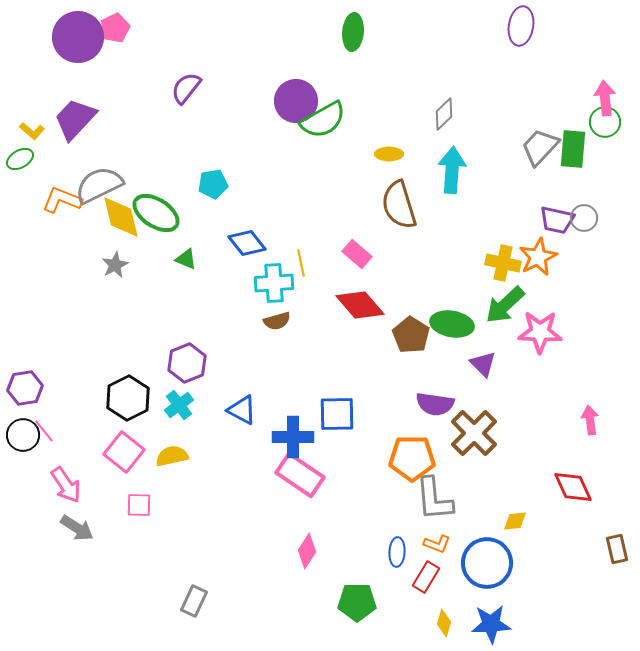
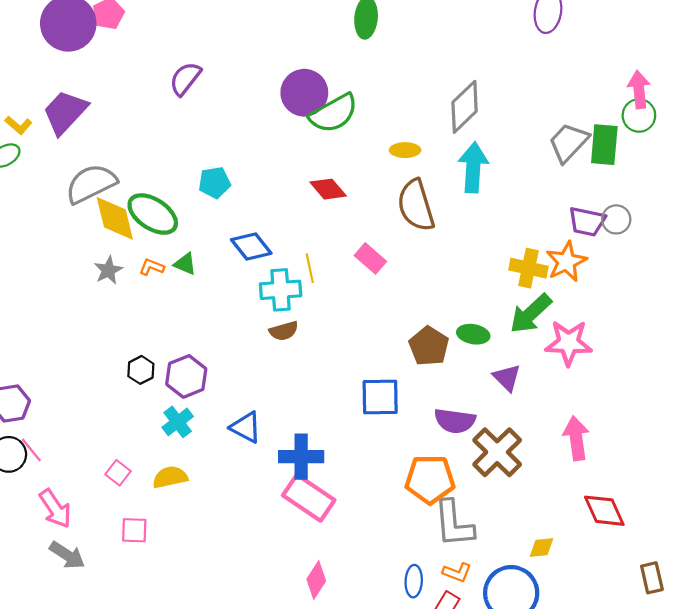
gray diamond: (444, 114) -> (465, 107), size x1.5
orange L-shape: (62, 200) -> (152, 267), moved, size x0.6
red diamond: (360, 305) -> (328, 189), moved, size x0.7
green ellipse: (452, 324) -> (473, 334), size x0.7
black hexagon: (128, 398) -> (141, 370), moved, size x0.6
blue square: (337, 414) -> (380, 397), moved
pink arrow: (590, 420) -> (576, 438), moved, size x1.4
pink square: (124, 452) -> (118, 473), size x0.6

